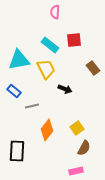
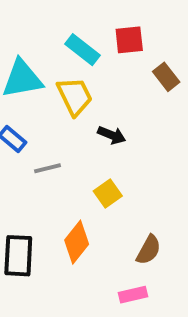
brown rectangle: (93, 68) -> (166, 77), moved
yellow square: (77, 128) -> (108, 193), moved
orange diamond: (47, 130) -> (77, 242), moved

